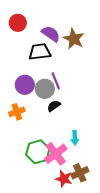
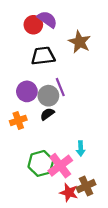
red circle: (18, 23) -> (33, 25), moved
purple semicircle: (51, 34) -> (47, 19), moved
black semicircle: (54, 106) -> (47, 114), moved

